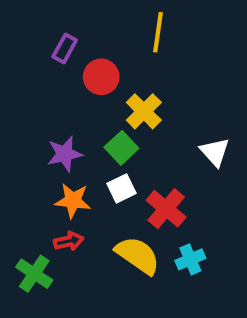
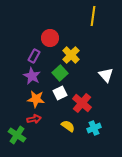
yellow line: (158, 32) -> (93, 16), moved
purple rectangle: (65, 48) -> (34, 56), moved
purple star: (65, 154) -> (32, 76), turned -30
yellow semicircle: (138, 255) -> (68, 126), size x0.6

